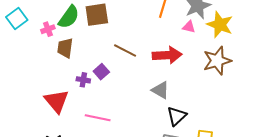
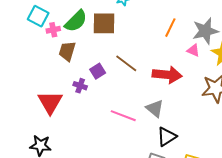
cyan square: (17, 18) -> (38, 16), moved, turned -35
purple square: (101, 72) -> (98, 71), moved
pink line: (98, 118) -> (123, 116), moved

